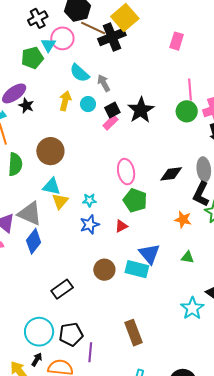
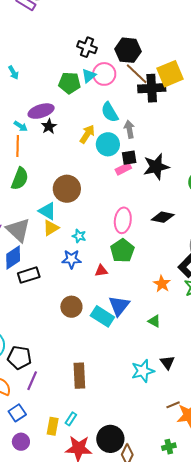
black cross: (38, 18) -> (87, 47), turned 30
cyan circle: (88, 104) -> (108, 144), size x1.5
brown circle: (50, 151) -> (67, 189), moved
black diamond: (171, 174) -> (163, 217), moved
black rectangle: (62, 289) -> (29, 275), moved

